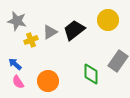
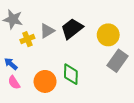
yellow circle: (108, 20) -> (108, 35), moved
green diamond: (91, 74) -> (71, 74), moved

